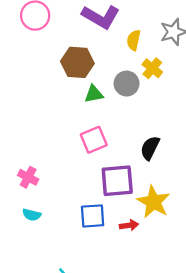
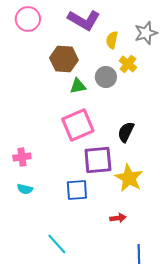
pink square: (94, 140) -> (78, 125), size x1.4
pink cross: (28, 177) -> (22, 157), turned -36
red arrow: (129, 225) -> (118, 218), moved

